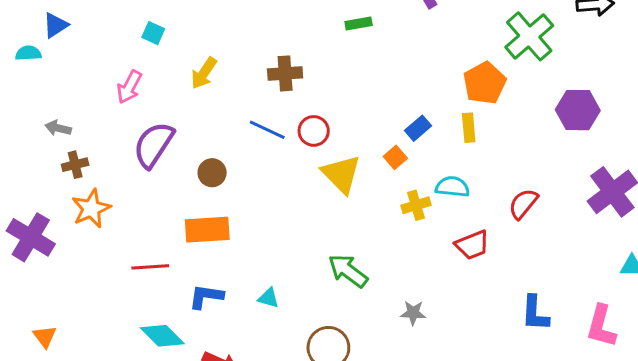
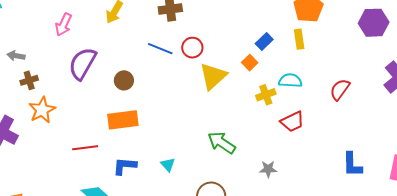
yellow triangle: (341, 174) -> (213, 76), turned 36
red trapezoid: (472, 245) -> (292, 122), moved
cyan triangle: (268, 298) -> (168, 165), turned 35

